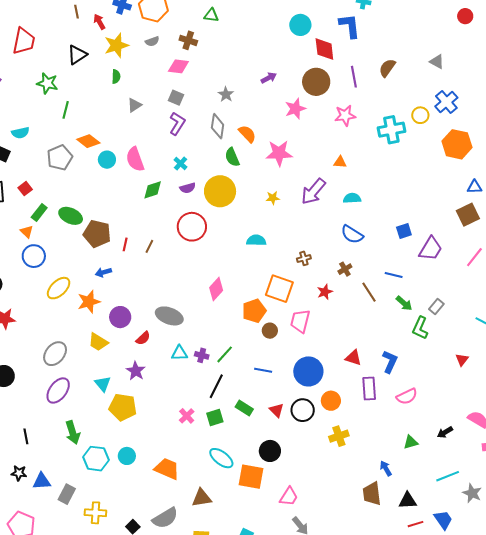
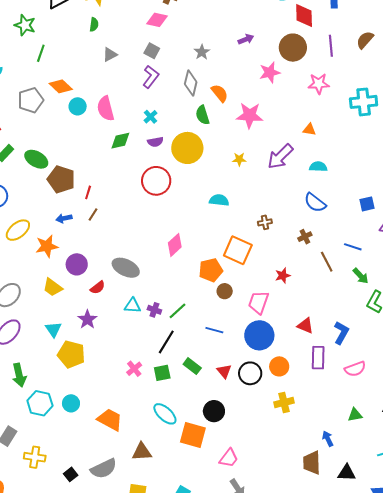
brown line: (149, 246) -> (93, 214), moved
red star: (325, 292) -> (283, 275), moved
pink trapezoid: (300, 321) -> (259, 302), moved

